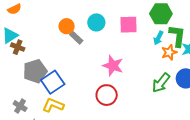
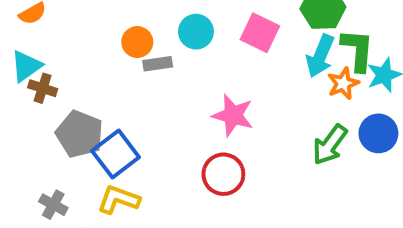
pink square: (129, 25) -> (260, 33), turned 30
gray rectangle: (76, 38) -> (158, 64), turned -48
cyan arrow: (158, 38) -> (320, 56), size x1.5
gray pentagon: (35, 71) -> (79, 134), turned -30

